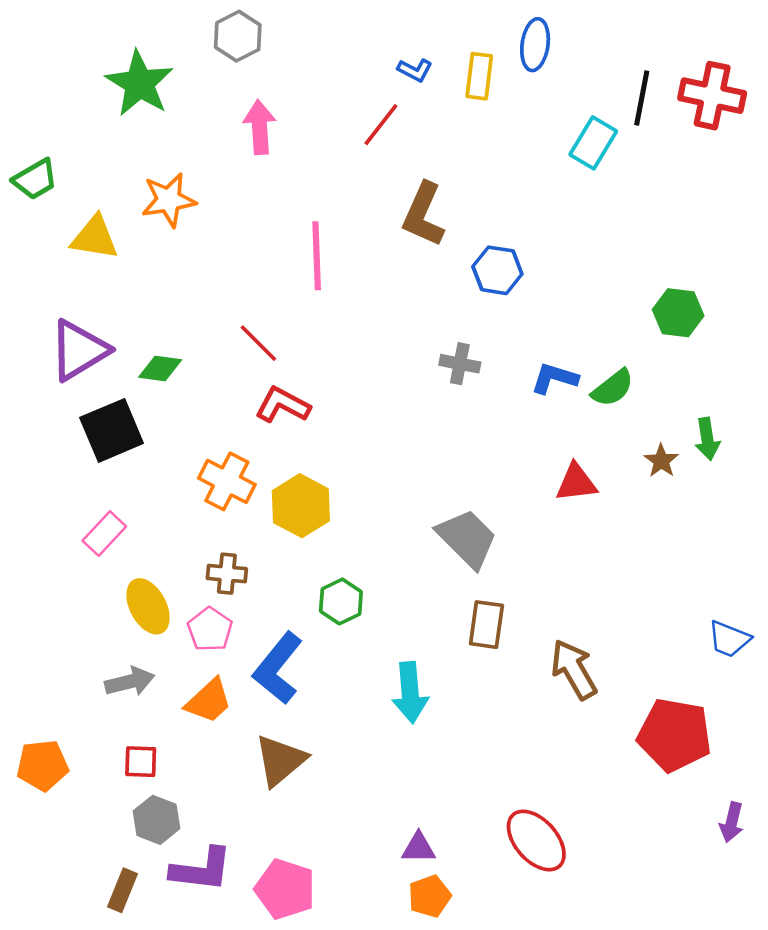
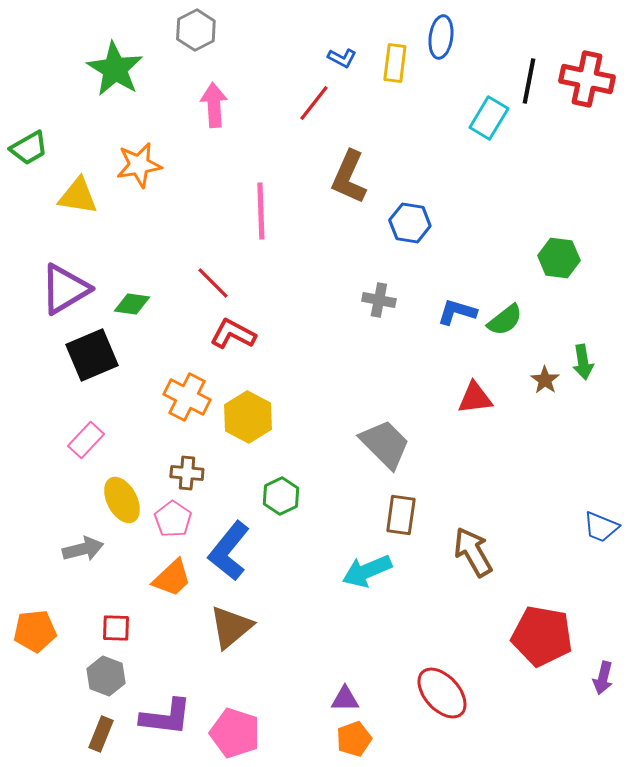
gray arrow: (130, 682) -> (83, 549), moved
cyan arrow: (410, 692) -> (367, 571), moved, turned 72
red pentagon: (675, 735) -> (542, 636), moved
gray hexagon: (157, 820) -> (106, 676), moved

